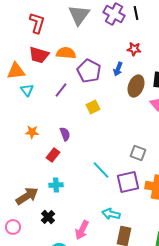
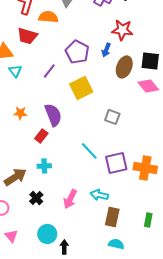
red star: (134, 49) -> (122, 30), size x1.5
orange semicircle: (66, 53) -> (48, 17), moved
yellow square: (93, 107) -> (81, 88), size x1.6
purple semicircle: (65, 134) -> (53, 115), size x1.6
gray square: (138, 153) -> (112, 117), moved
pink arrow: (82, 230) -> (70, 199), moved

